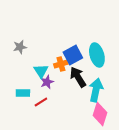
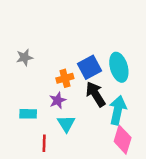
orange cross: (61, 64) -> (65, 78), moved
cyan triangle: (41, 71) -> (66, 124), moved
red line: (41, 102) -> (44, 143), moved, turned -56

